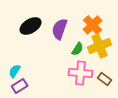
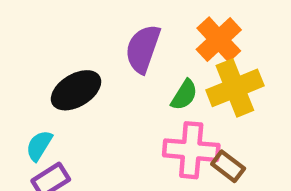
black ellipse: (31, 26) -> (76, 90), moved
brown rectangle: (105, 79) -> (228, 166), moved

